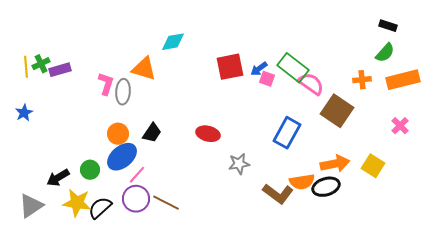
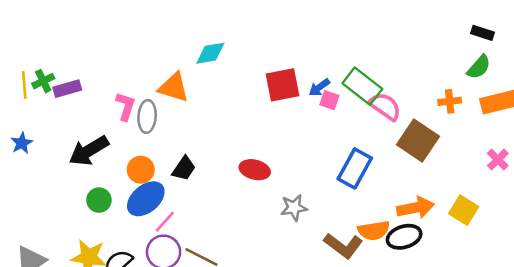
green circle: (90, 170) -> (99, 200), moved
black arrow: (58, 178) -> (89, 151), moved, size x1.4

